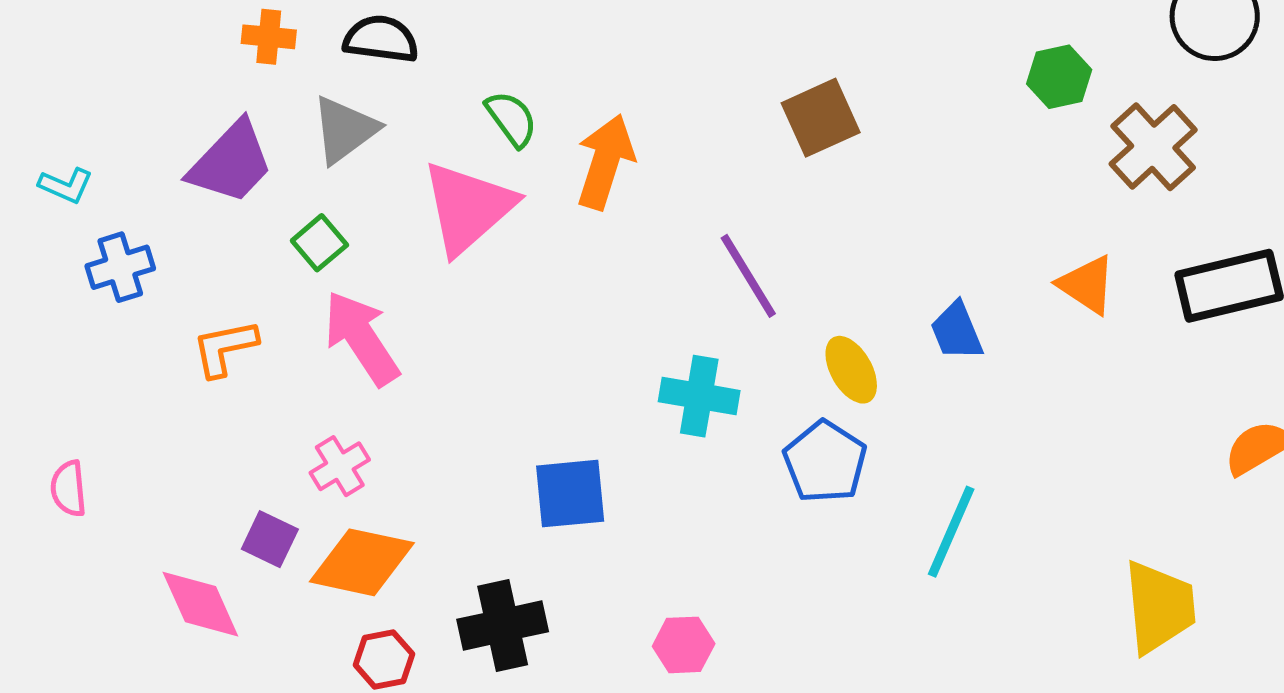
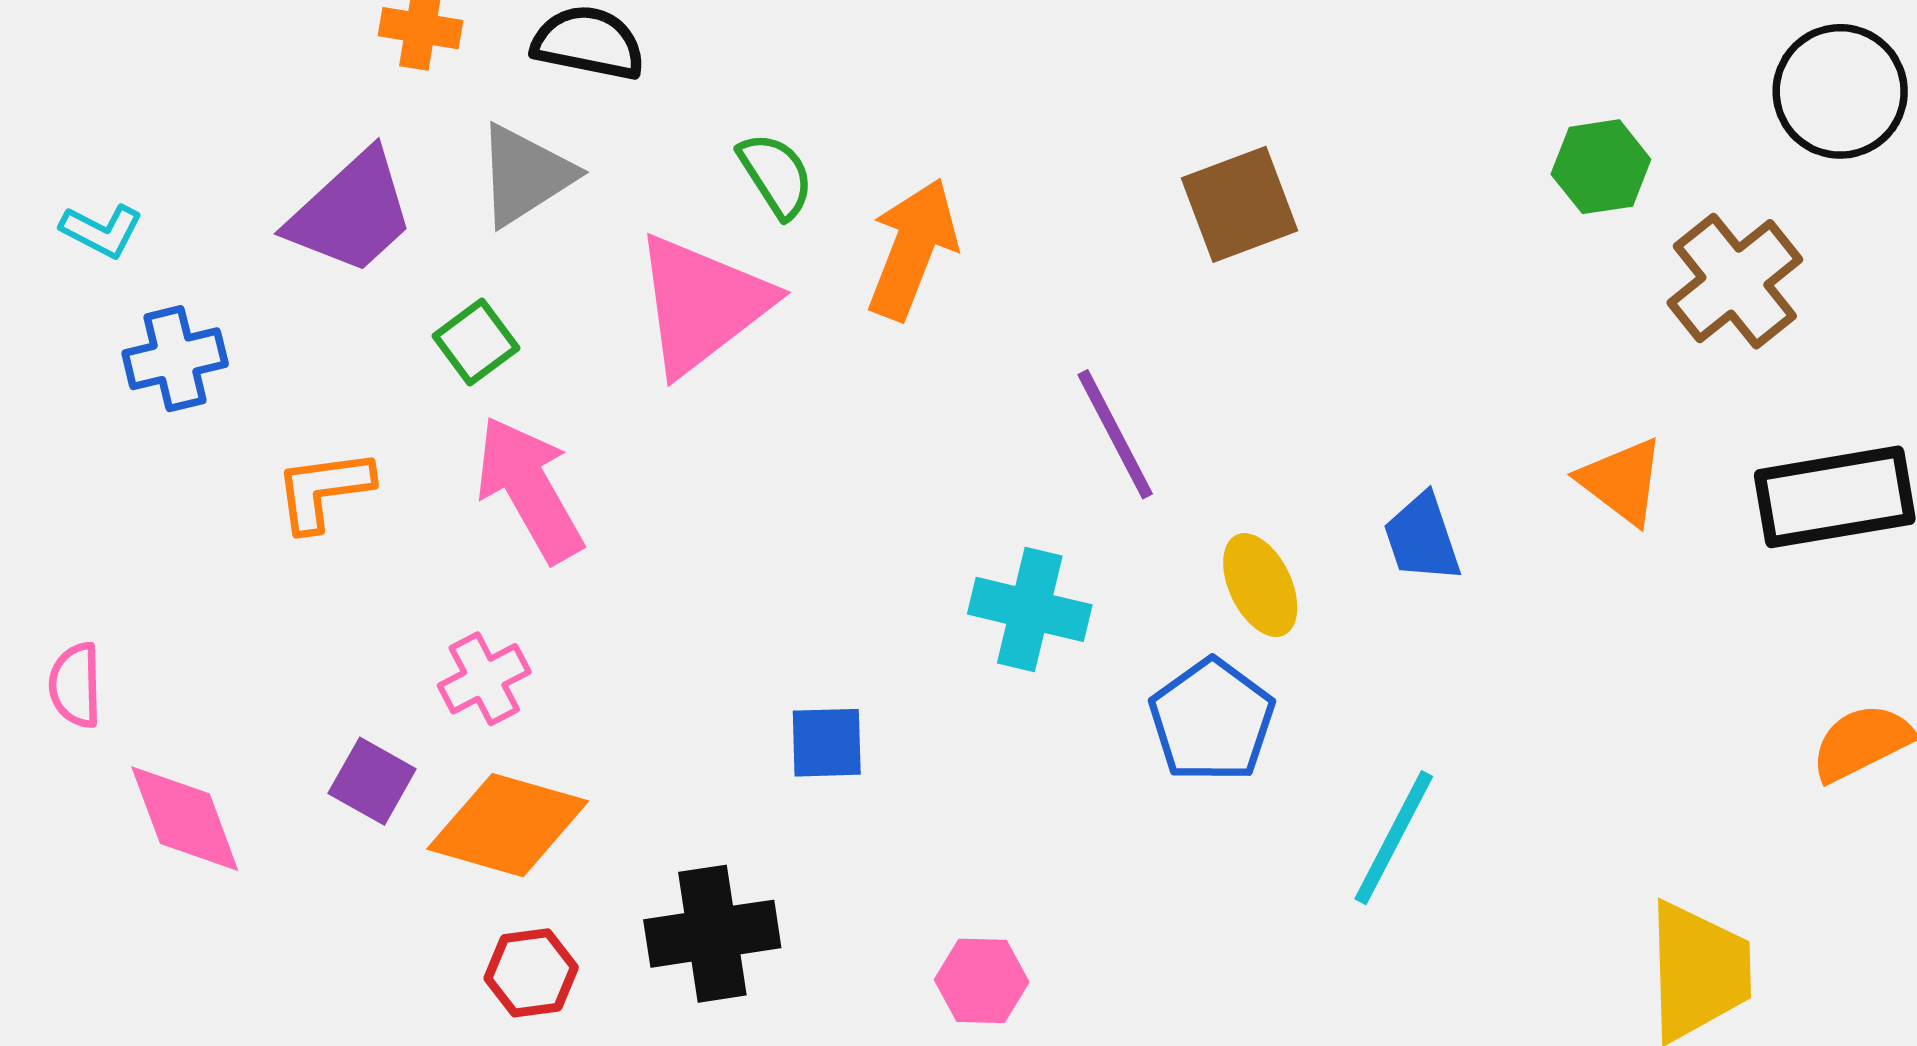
blue square: (570, 494) -> (827, 743), size x0.7
pink diamond: (200, 604) -> (185, 819), moved

